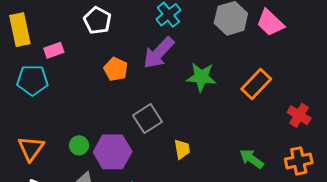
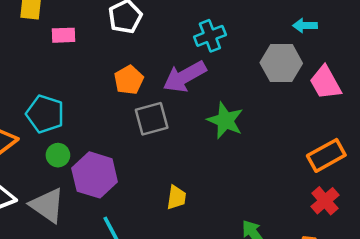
cyan pentagon: (32, 80) -> (45, 114), moved
orange rectangle: (256, 84) -> (326, 155), moved
gray square: (147, 119) -> (152, 119), moved

